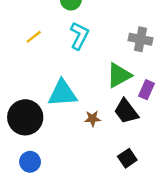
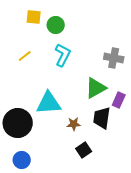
black trapezoid: (126, 111) -> (102, 118), turned 45
black square: (127, 158) -> (84, 150), moved

